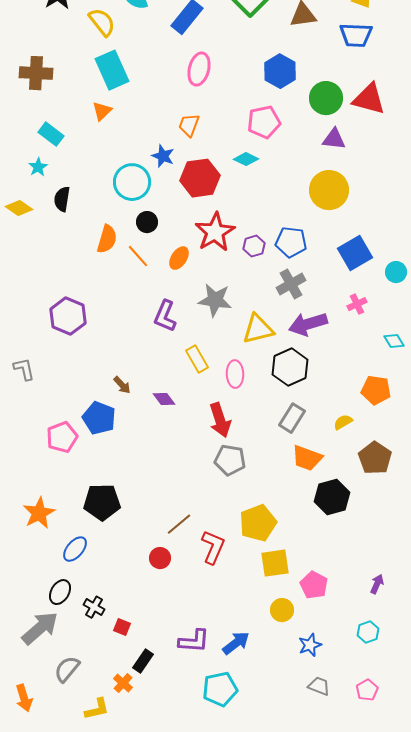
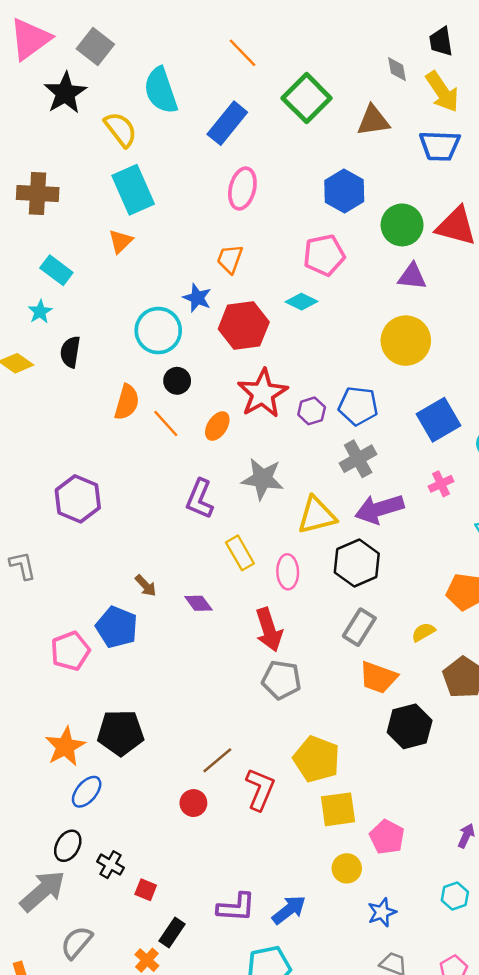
orange star: (39, 513) -> (65, 746), moved
yellow pentagon: (258, 523) -> (317, 759), turned -30

